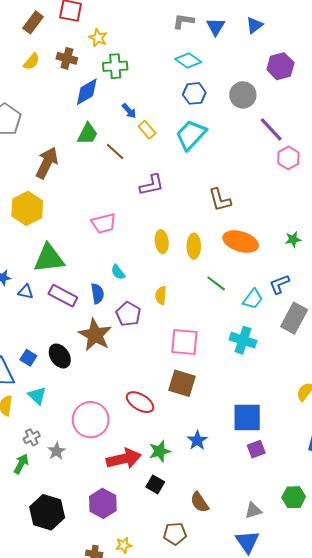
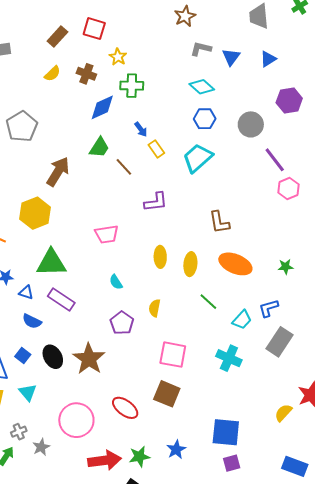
blue semicircle: (97, 294) -> (32, 321), moved, turned 120
brown star: (95, 335) -> (89, 359), moved

